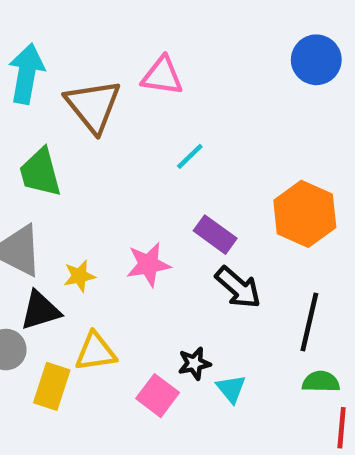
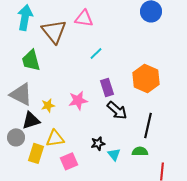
purple rectangle: (215, 235) -> (107, 87), turned 36
green semicircle: (321, 382) -> (140, 151), moved
pink square: (158, 396) -> (69, 161), moved, turned 30

